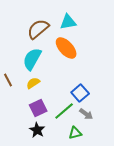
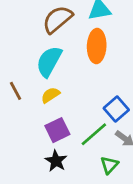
orange ellipse: (66, 48) -> (97, 46), turned 45
green triangle: (75, 133) -> (109, 165), turned -32

